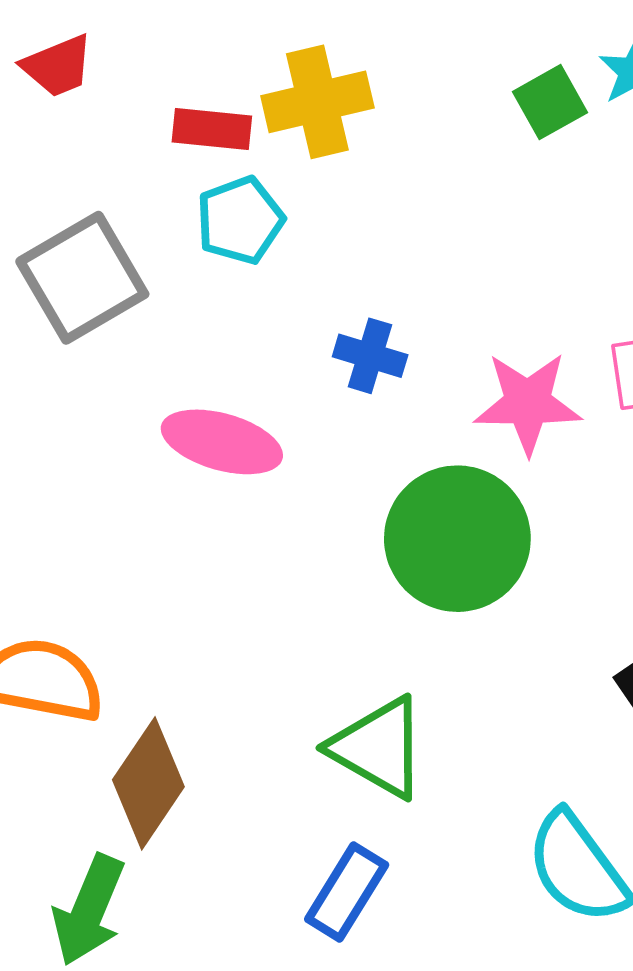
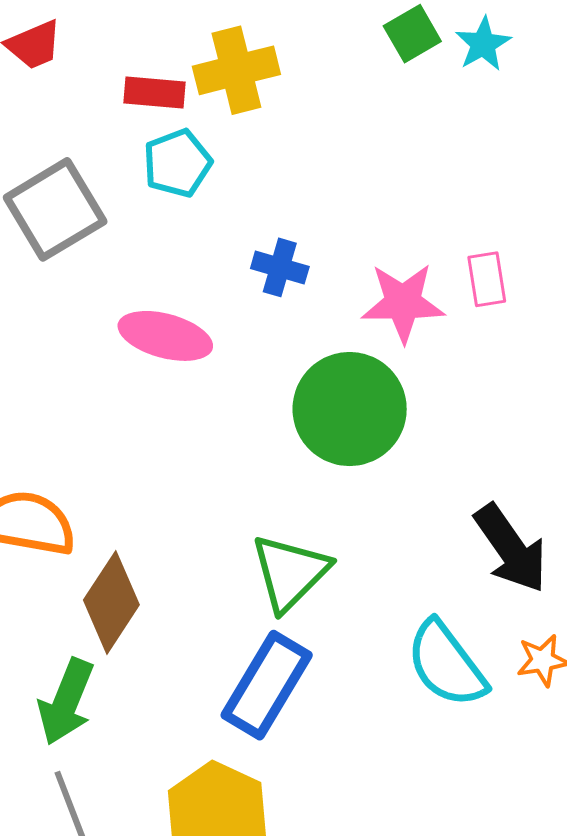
green square: (550, 102) -> (412, 34), moved
green triangle: (378, 748) -> (290, 572), turned 46
blue rectangle: (347, 892) -> (267, 685), size x1.4

